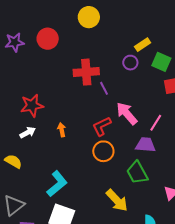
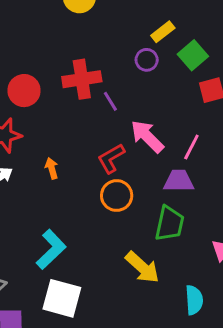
red circle: (48, 39) -> (24, 91), moved
green square: (161, 62) -> (193, 55), turned 30
green trapezoid: (137, 173) -> (170, 224), turned -135

